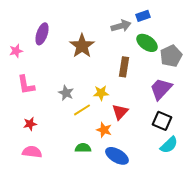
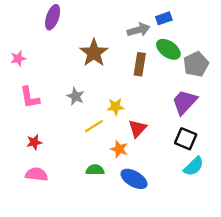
purple ellipse: (42, 34) -> (53, 17), moved
brown rectangle: (124, 67) -> (140, 64), moved
gray star: (66, 93) -> (76, 96), moved

